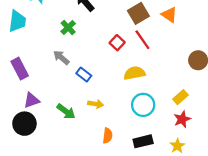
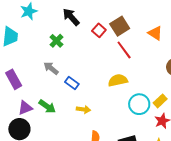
orange triangle: (169, 15) -> (155, 33), moved
red square: (117, 43) -> (99, 30), moved
cyan circle: (143, 105) -> (139, 104), moved
green arrow: (66, 111) -> (47, 106), moved

